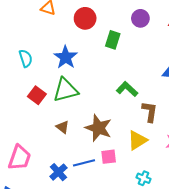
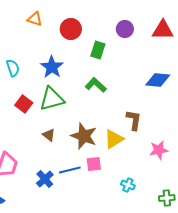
green L-shape: (127, 89) -> (96, 85), moved
yellow triangle: (137, 140) -> (114, 139), moved

